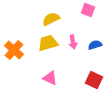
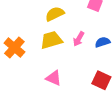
pink arrow: (73, 42) -> (79, 39), turned 40

